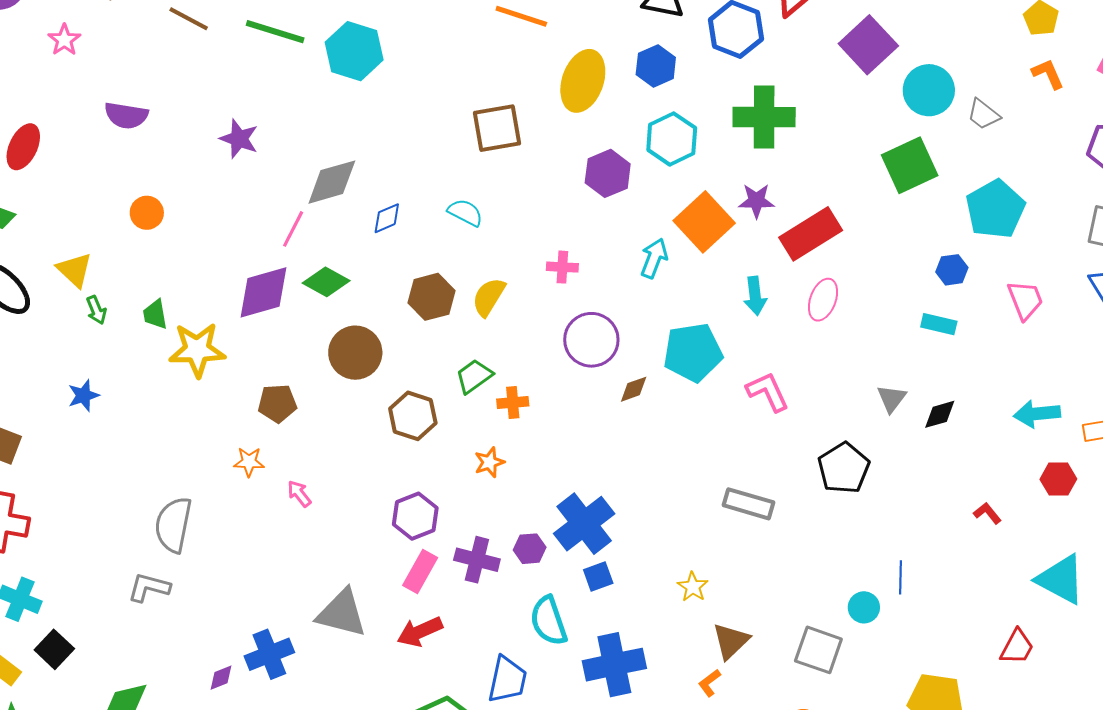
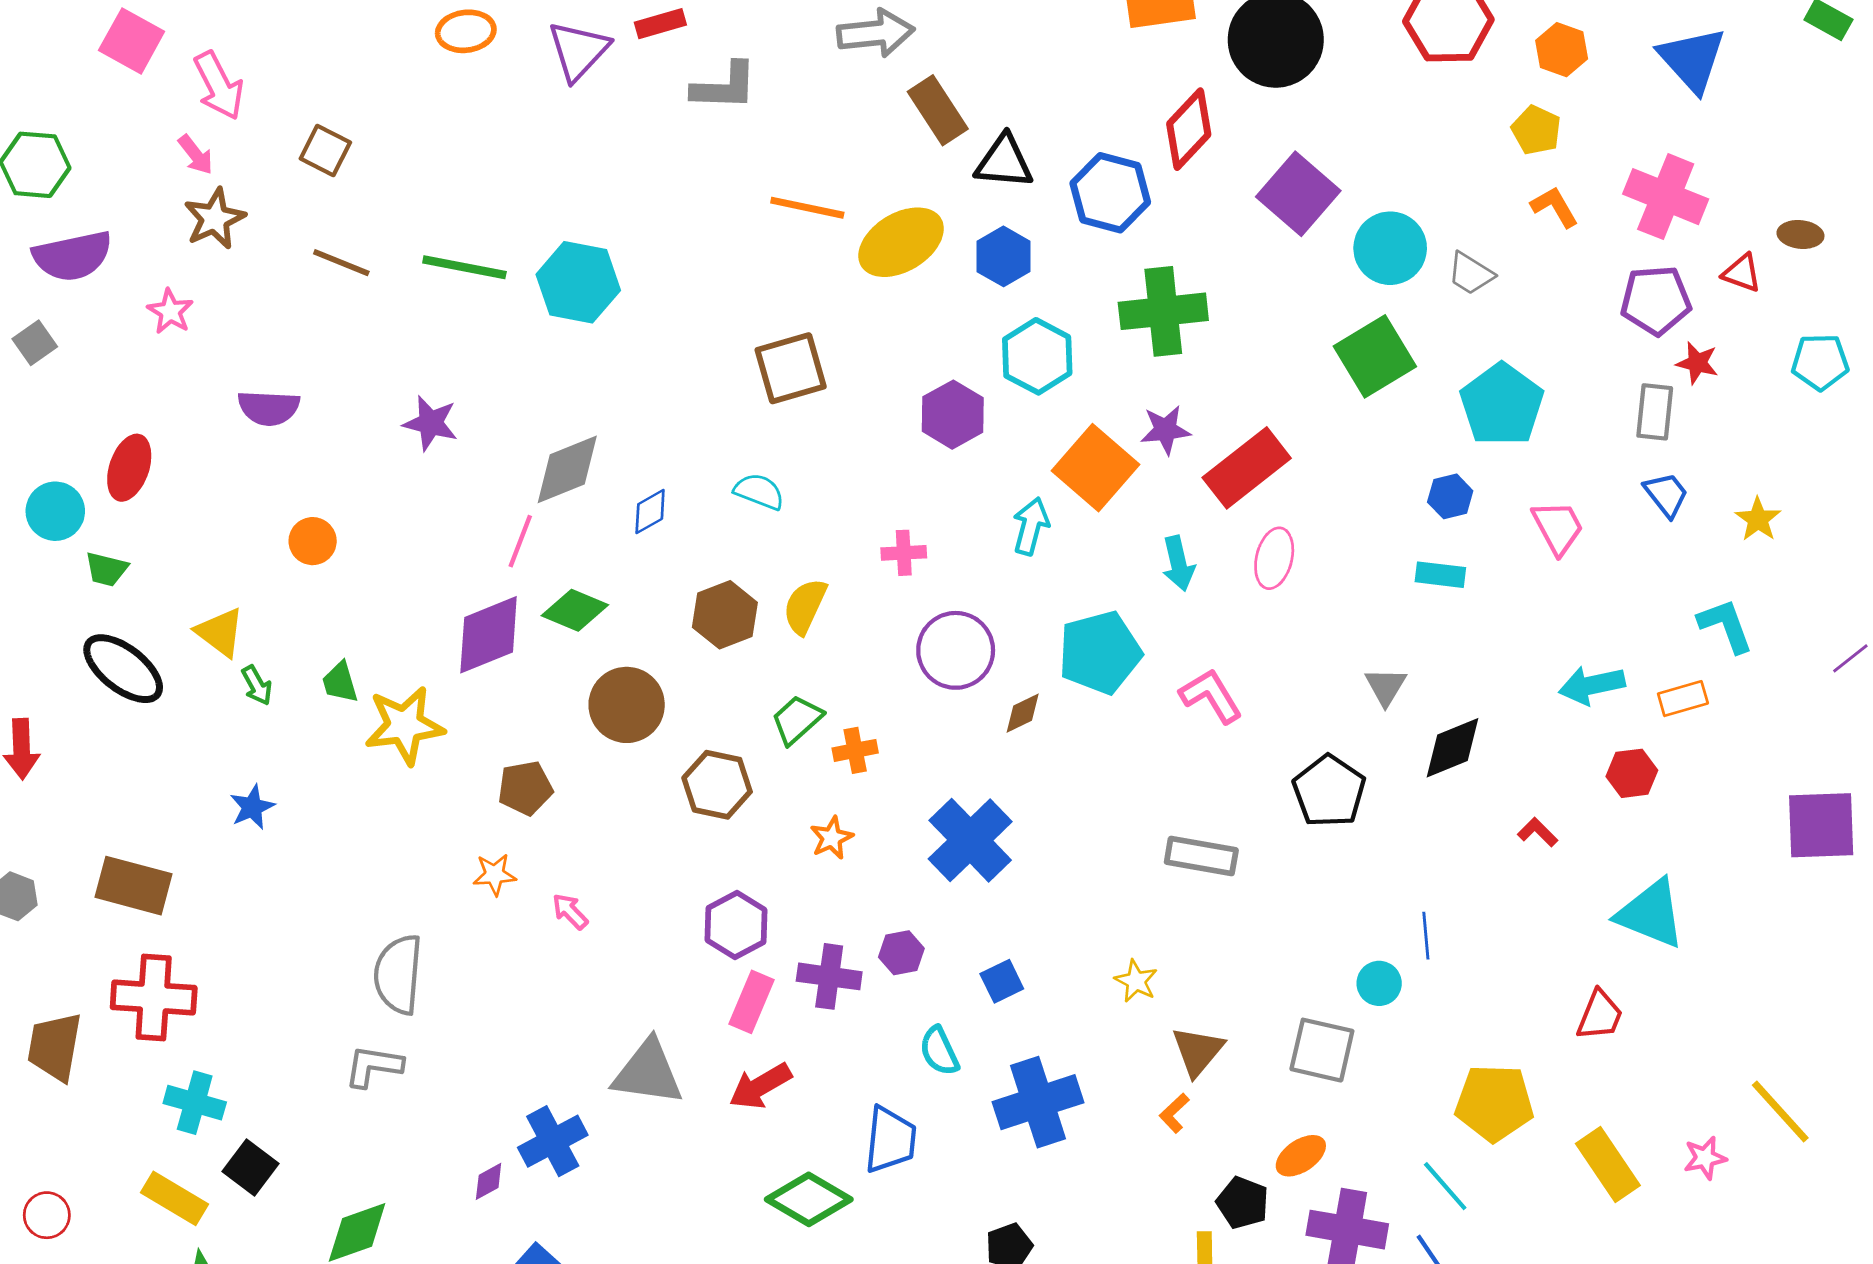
yellow ellipse: (583, 81) -> (901, 242), moved, turned 46
black diamond: (940, 414) -> (1453, 748), moved, size x1.4
blue cross: (584, 524) -> (970, 840), moved
cyan semicircle: (549, 621) -> (939, 1051), size x0.7

